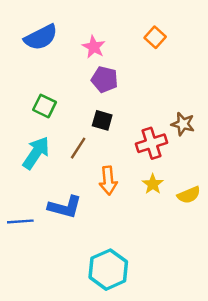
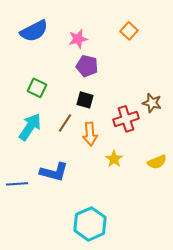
pink star: (94, 47) -> (78, 39), turned 30
orange arrow: (108, 181) -> (90, 134), moved
yellow star: (153, 184) -> (114, 159), moved

